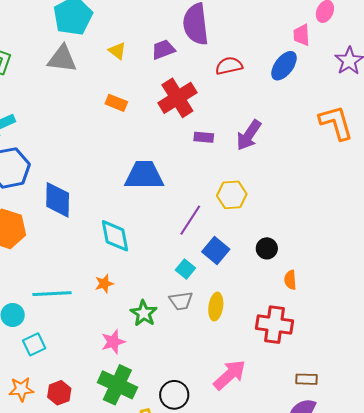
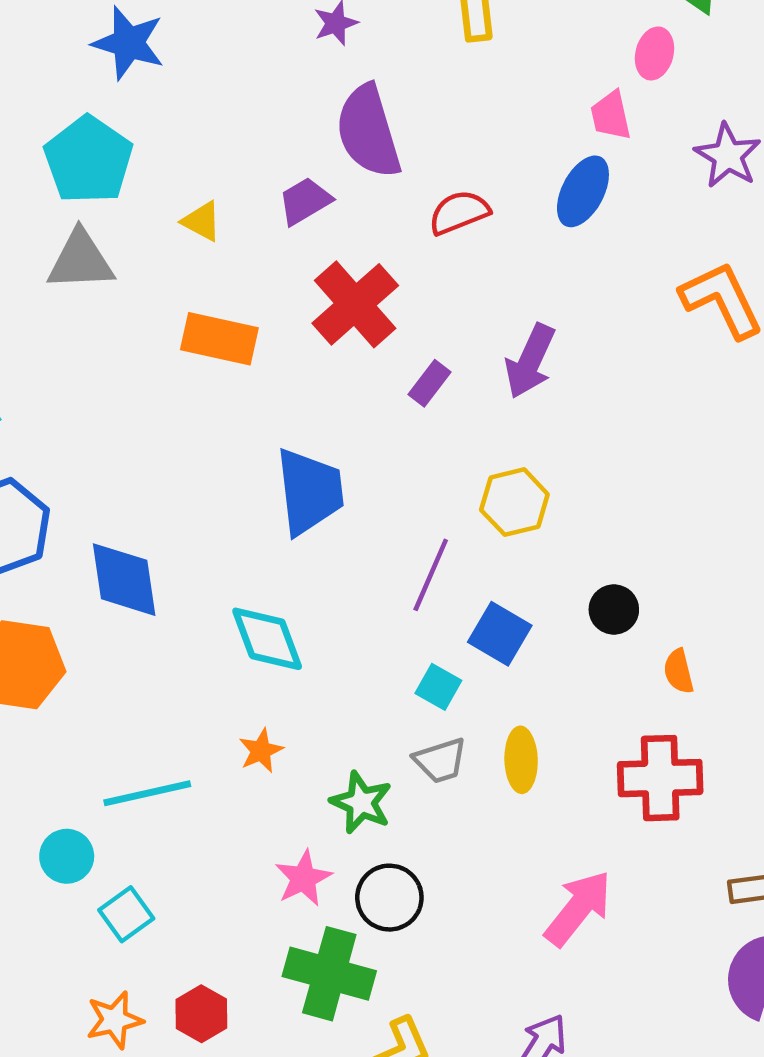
orange rectangle: (116, 103) -> (219, 339), size x1.5
purple rectangle: (204, 137) -> (429, 383), turned -48
blue trapezoid: (144, 175) -> (310, 491), turned 93
black circle: (174, 395) -> (389, 898), moved

